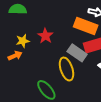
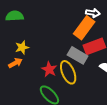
orange rectangle: (86, 26) -> (84, 28), turned -70
red star: (45, 36) -> (49, 69), moved

